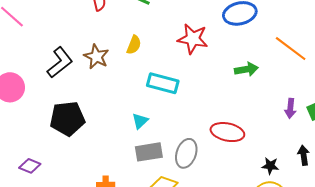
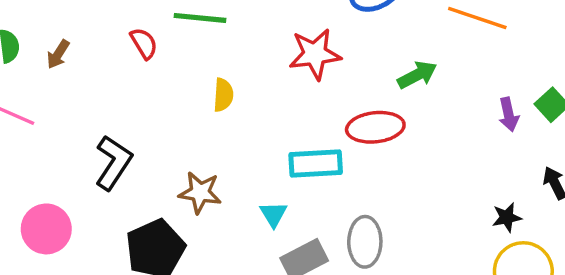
brown star: (96, 57) -> (200, 193), moved
cyan rectangle: (163, 83) -> (316, 163), moved
red ellipse: (227, 132) -> (375, 127), moved

